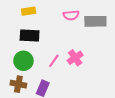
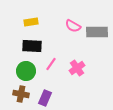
pink semicircle: (71, 15) -> (73, 26), turned 35
pink line: (54, 61) -> (51, 64), moved

